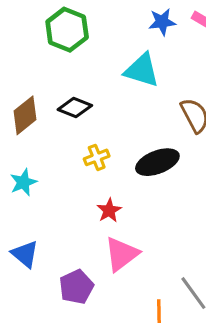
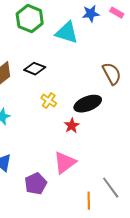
cyan triangle: (142, 70) -> (67, 33), moved
yellow cross: (97, 157) -> (49, 101), turned -35
red star: (109, 210) -> (72, 126), moved

